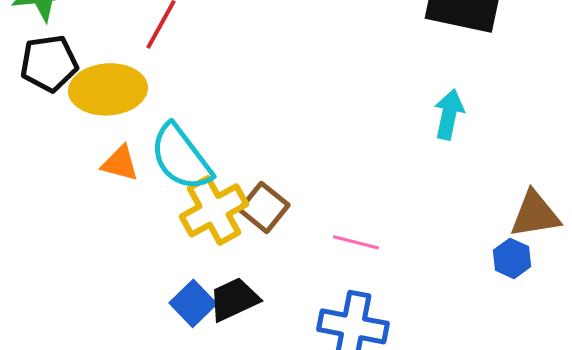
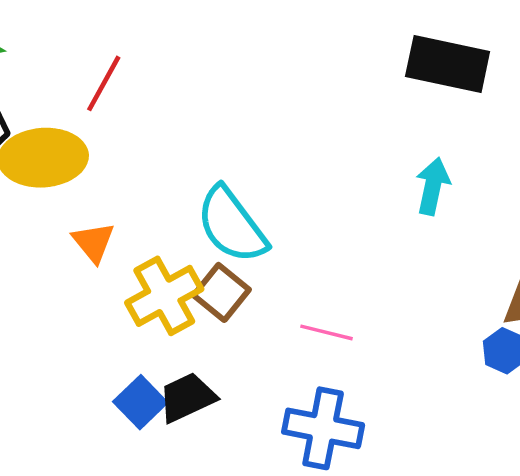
cyan semicircle: (181, 157) -> (232, 225), moved
orange triangle: (120, 163) -> (93, 242), moved, turned 36

